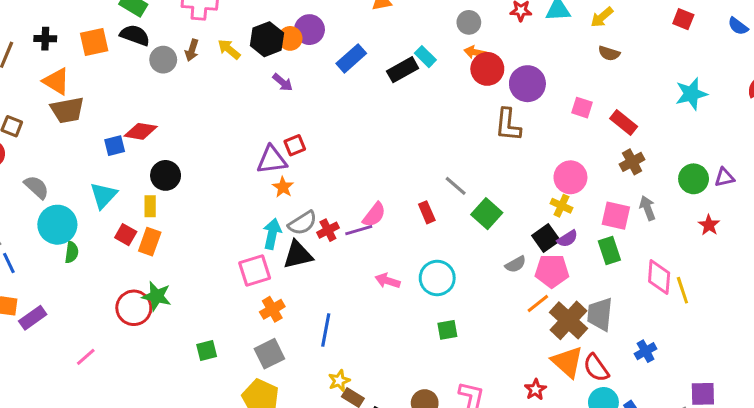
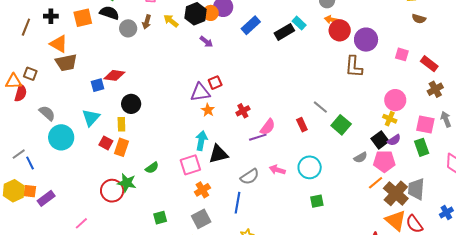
gray semicircle: (302, 223) -> (250, 177), moved
red cross: (328, 230) -> (243, 111), moved
green semicircle: (72, 252) -> (152, 168), moved, turned 48

